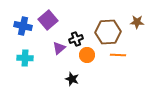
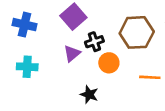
purple square: (48, 20) -> (73, 17), moved
orange line: (118, 55) -> (150, 77), moved

